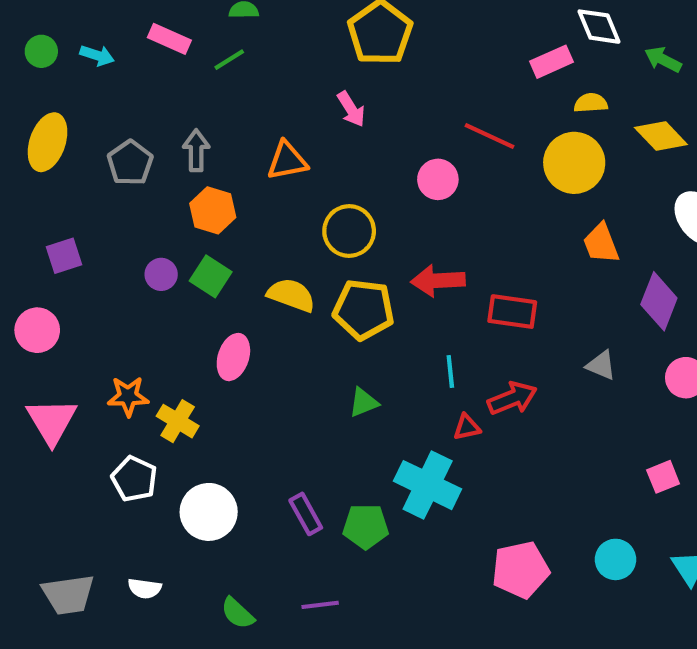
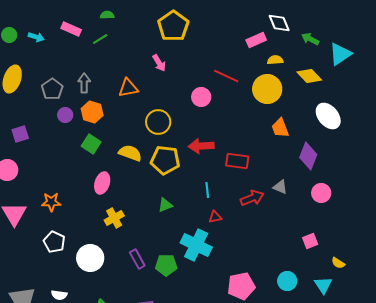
purple circle: (161, 274) -> (65, 115), moved
red arrow: (512, 398) -> (252, 198), moved
yellow cross: (178, 421) -> (114, 218), moved, turned 30

